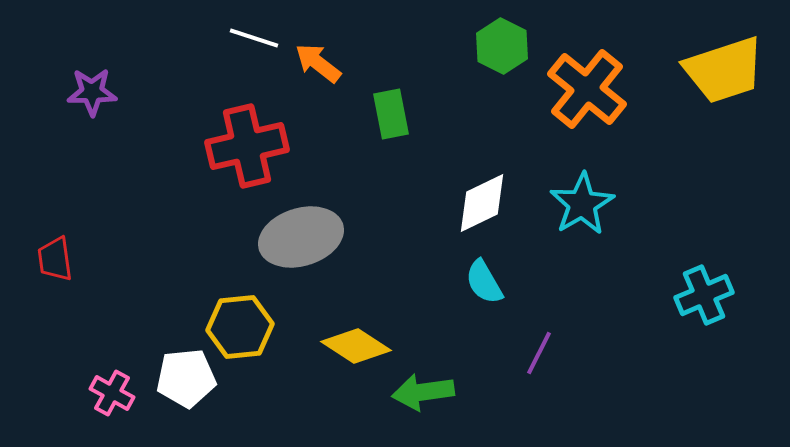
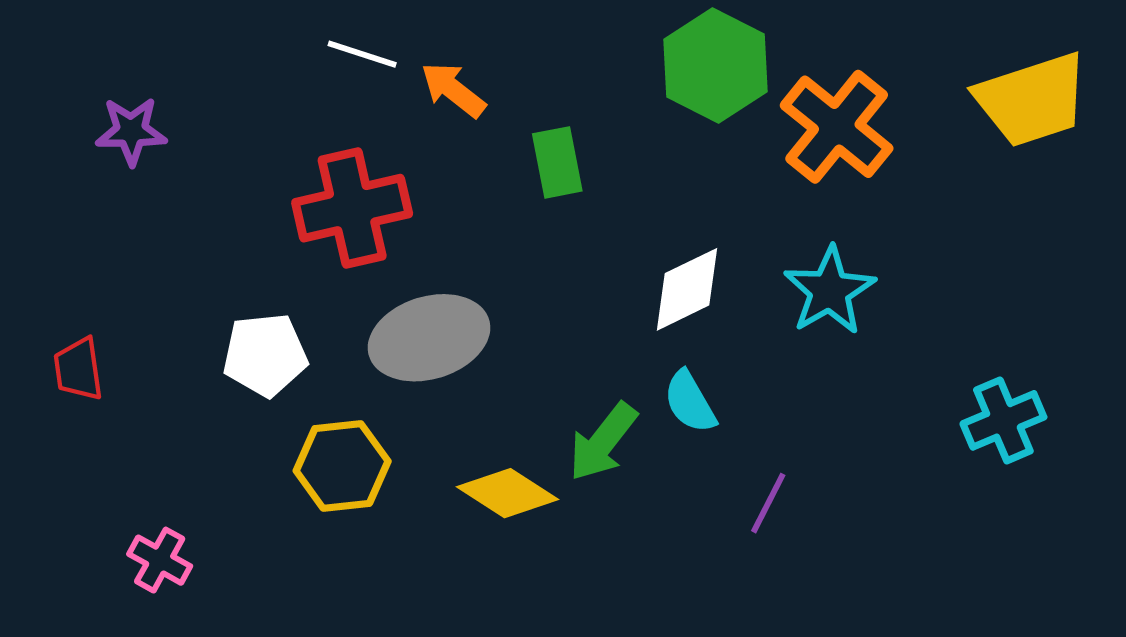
green hexagon: (502, 46) -> (716, 66), size x1.4
white pentagon: (186, 378) -> (265, 355), moved
green arrow: (423, 392) -> (603, 442), moved, turned -44

